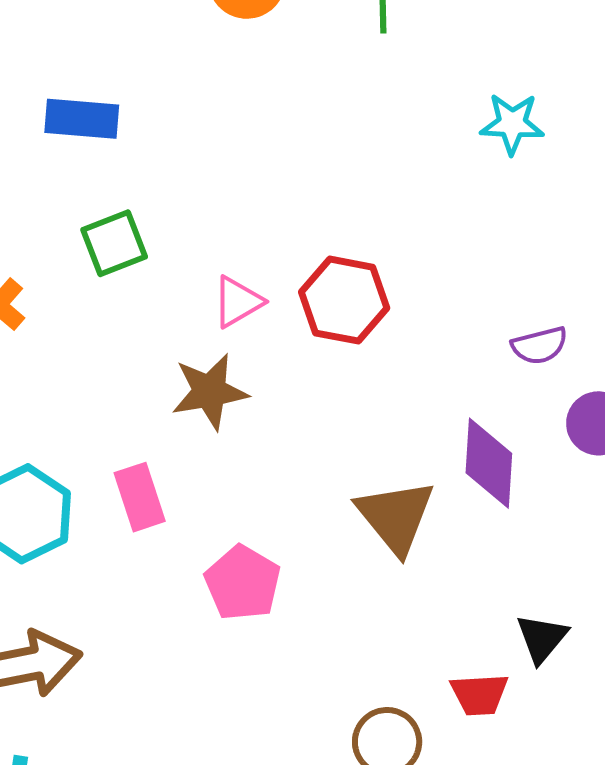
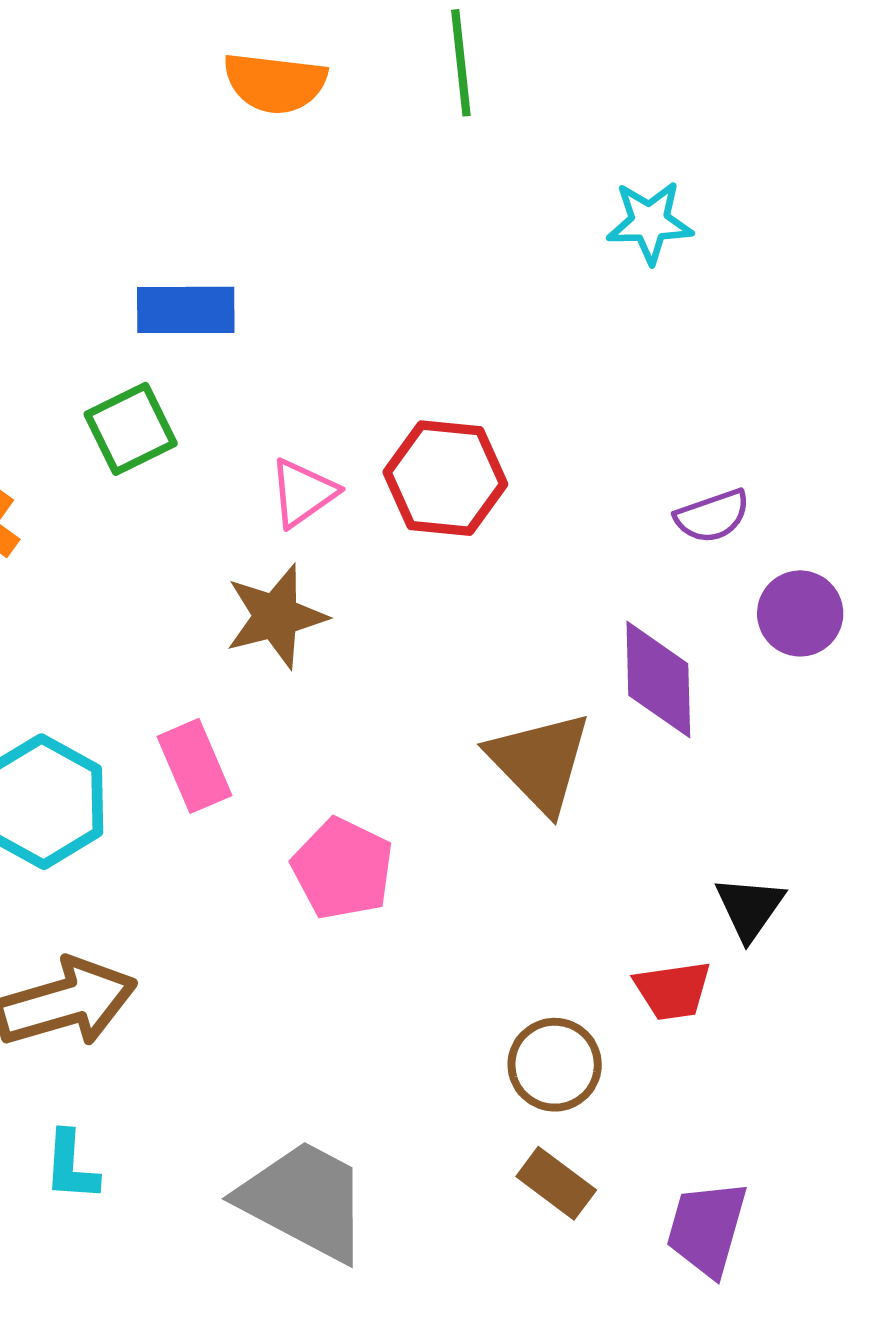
blue rectangle: (82, 119) -> (186, 310), moved

